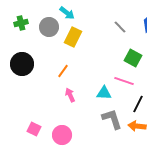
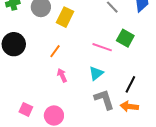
pink line: (124, 81) -> (102, 47), moved
cyan triangle: (104, 93) -> (96, 73), turned -42

